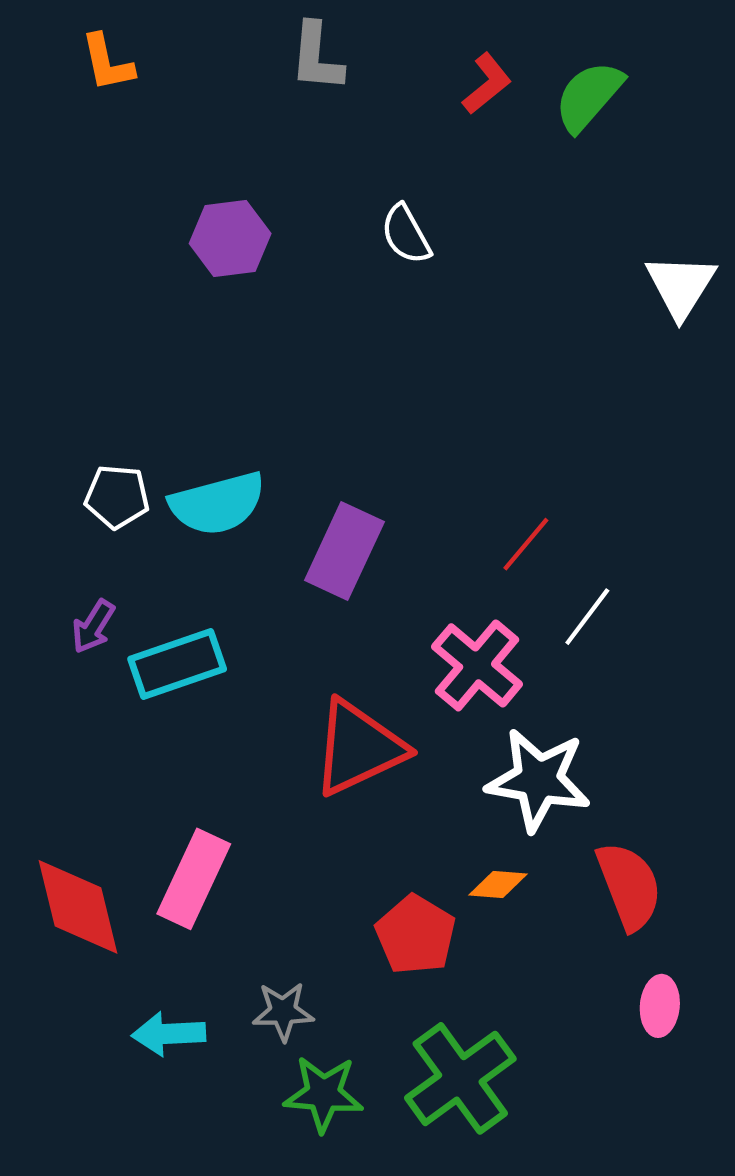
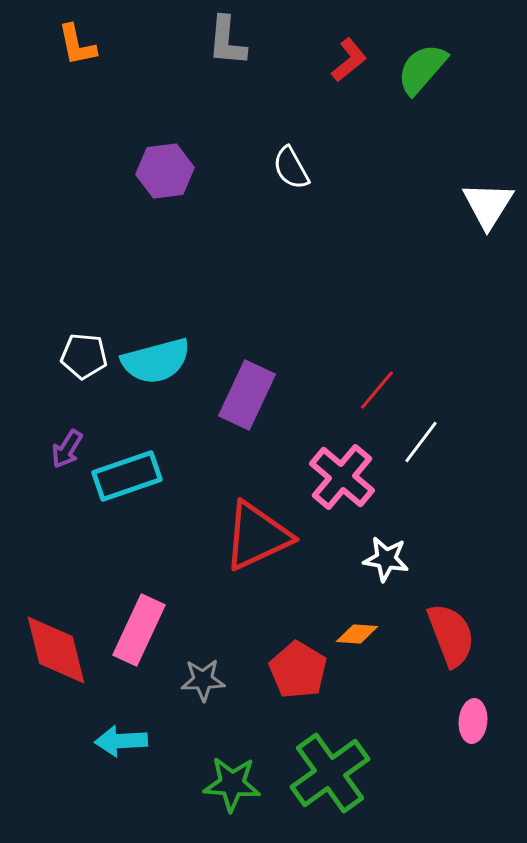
white star: (538, 780) -> (386, 559), size x0.6
gray star: (283, 1011) -> (203, 680), moved

